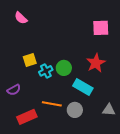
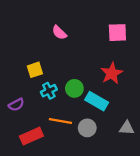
pink semicircle: (21, 18) -> (59, 33), moved
green circle: (64, 68) -> (74, 88), moved
cyan cross: (46, 71) -> (49, 91), moved

